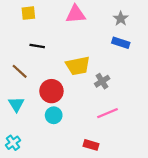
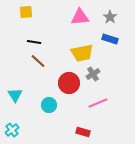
pink triangle: (76, 14) -> (80, 17), moved
yellow trapezoid: (78, 66) -> (82, 53), moved
brown line: (20, 71) -> (38, 61), moved
red circle: (51, 91) -> (69, 83), moved

